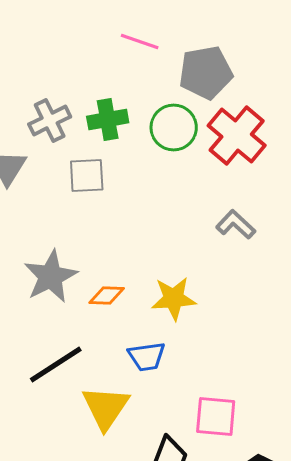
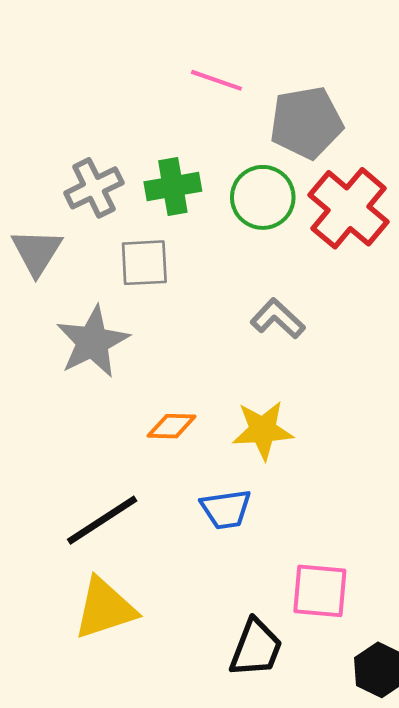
gray L-shape: (236, 224) -> (278, 319), moved
gray star: (51, 276) -> (93, 342), moved
yellow triangle: (106, 408) -> (105, 609), moved, turned 38

